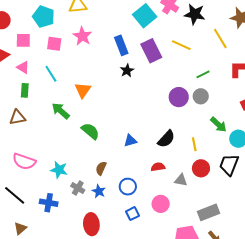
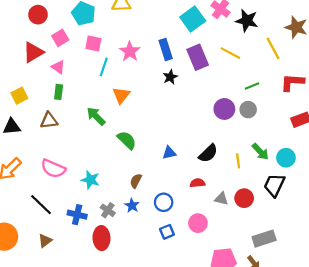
pink star: (82, 36) -> (130, 51), moved
pink square: (23, 40) -> (60, 38), turned -35
cyan line: (51, 74) -> (104, 67), moved, turned 48
green arrow: (218, 124) -> (260, 152), moved
red circle: (201, 168) -> (244, 198), moved
gray cross: (78, 188) -> (108, 210), moved
gray rectangle: (209, 212) -> (264, 239), moved
red ellipse: (91, 224) -> (102, 238), moved

